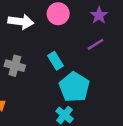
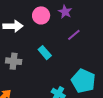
purple star: (99, 15) -> (65, 12), moved
cyan pentagon: (74, 87) -> (83, 81), moved

